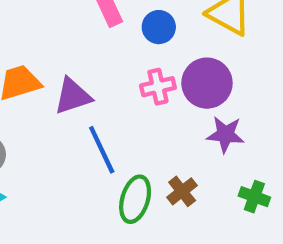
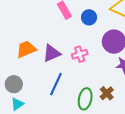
pink cross: (158, 87) -> (80, 54), moved
blue line: (102, 150) -> (56, 84), moved, turned 55

